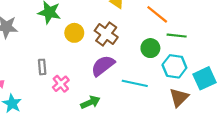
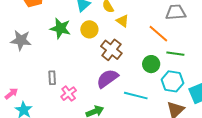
yellow circle: (74, 33) -> (89, 29), moved

